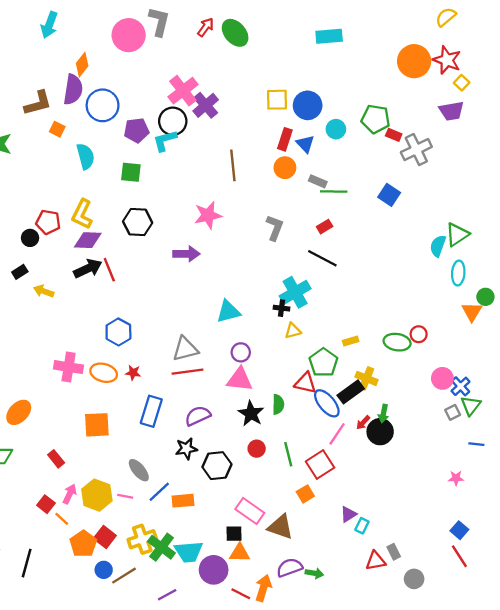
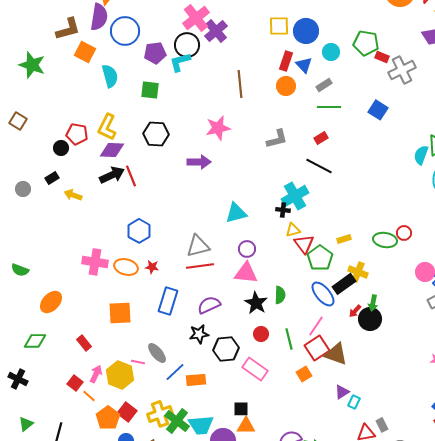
orange square: (57, 129) -> (85, 52), size x1.5
gray rectangle: (318, 181) -> (324, 85), moved, turned -56
gray L-shape: (275, 228) -> (277, 139), turned 55
red triangle: (305, 383) -> (304, 244), moved, turned 40
pink line: (337, 434) -> (316, 326), moved
pink line: (125, 496) -> (138, 362), moved
pink rectangle: (250, 511) -> (255, 369), moved
brown triangle: (280, 527) -> (336, 354), moved

